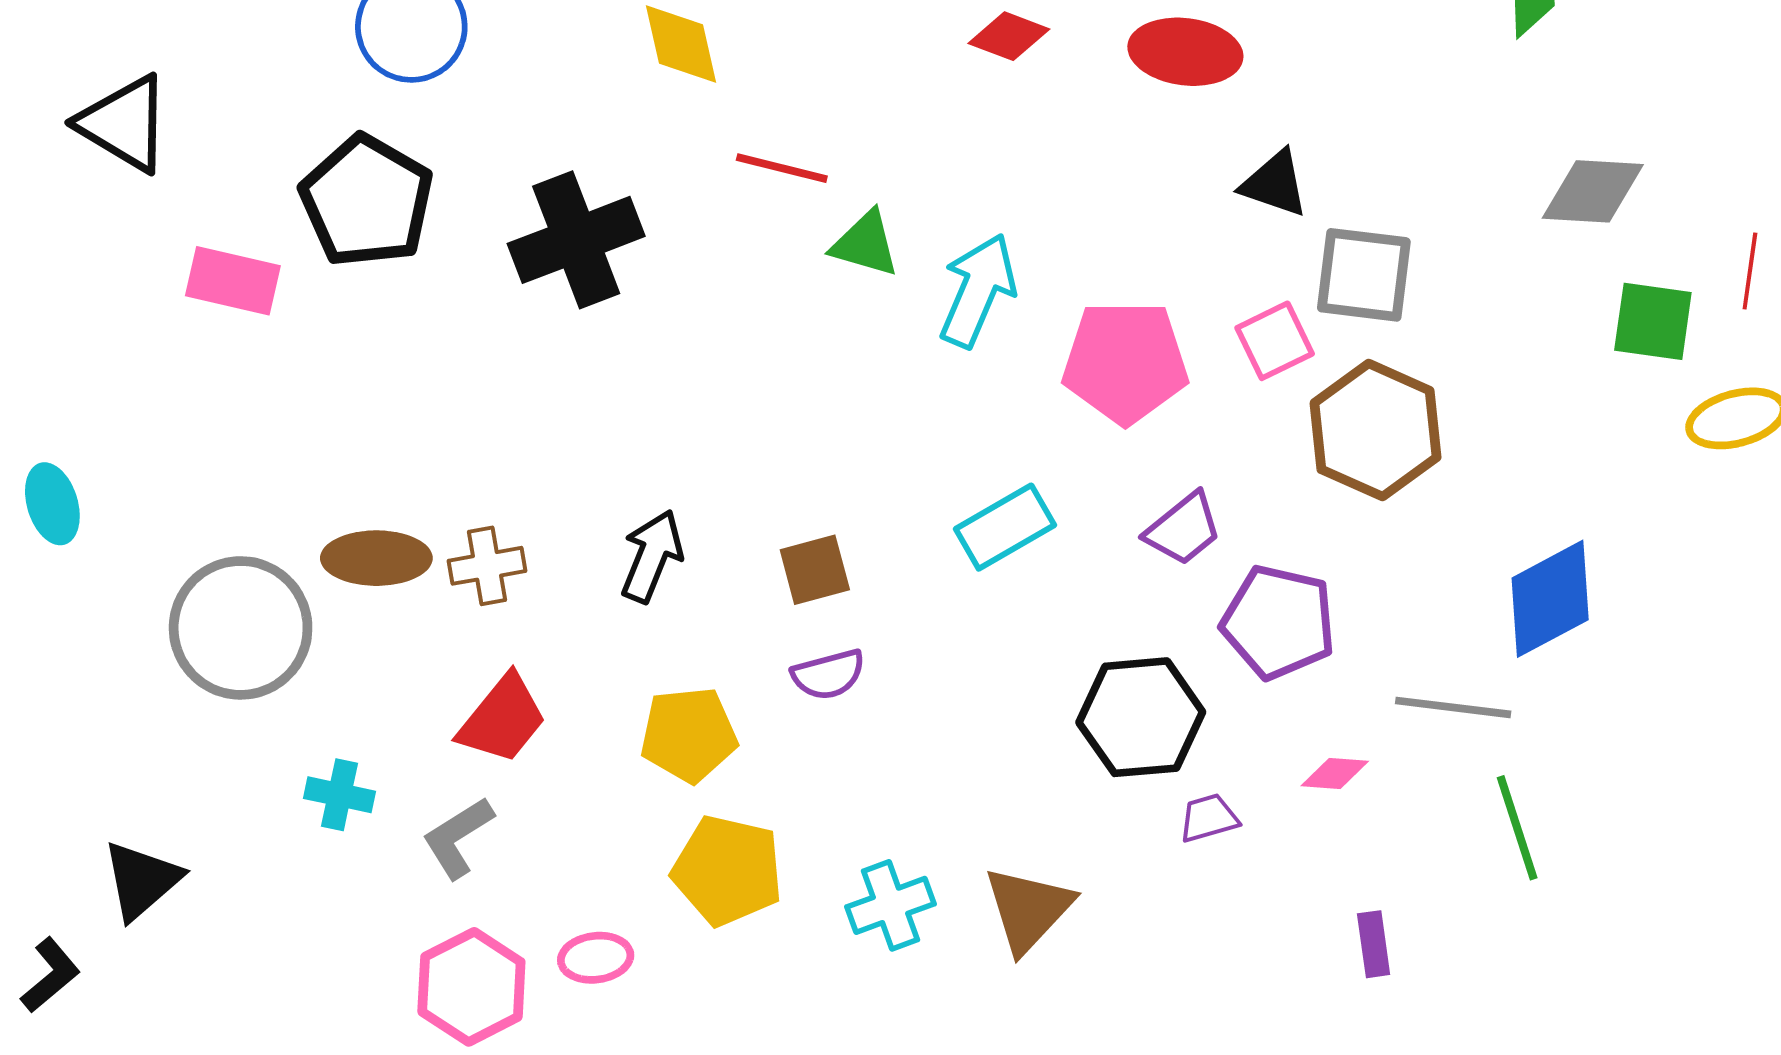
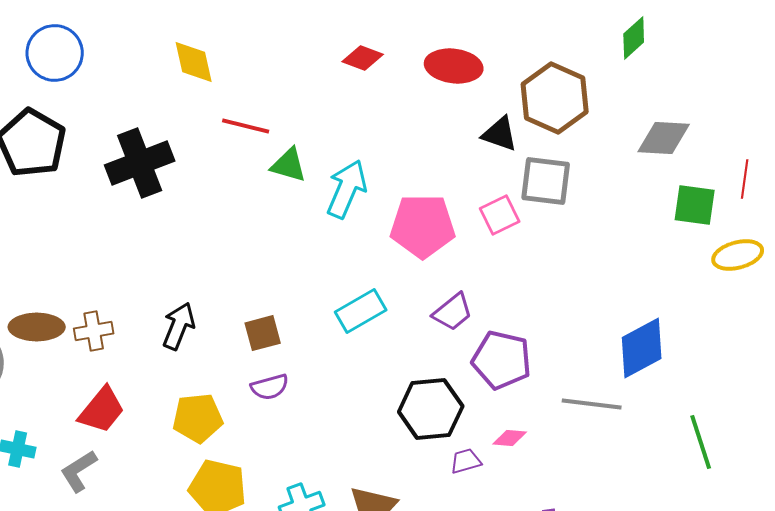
brown hexagon: (1376, 430) -> (555, 98), moved
pink diamond: (1335, 773) -> (510, 438), moved
green line: (1517, 828) -> (701, 442), moved

